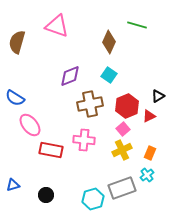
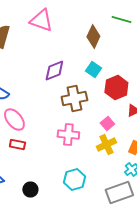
red hexagon: (127, 106) -> (116, 88), moved
red rectangle: (51, 150) -> (17, 144), moved, size x0.7
gray rectangle: (122, 188) -> (119, 192), moved
cyan hexagon: (93, 199) -> (74, 180), moved

